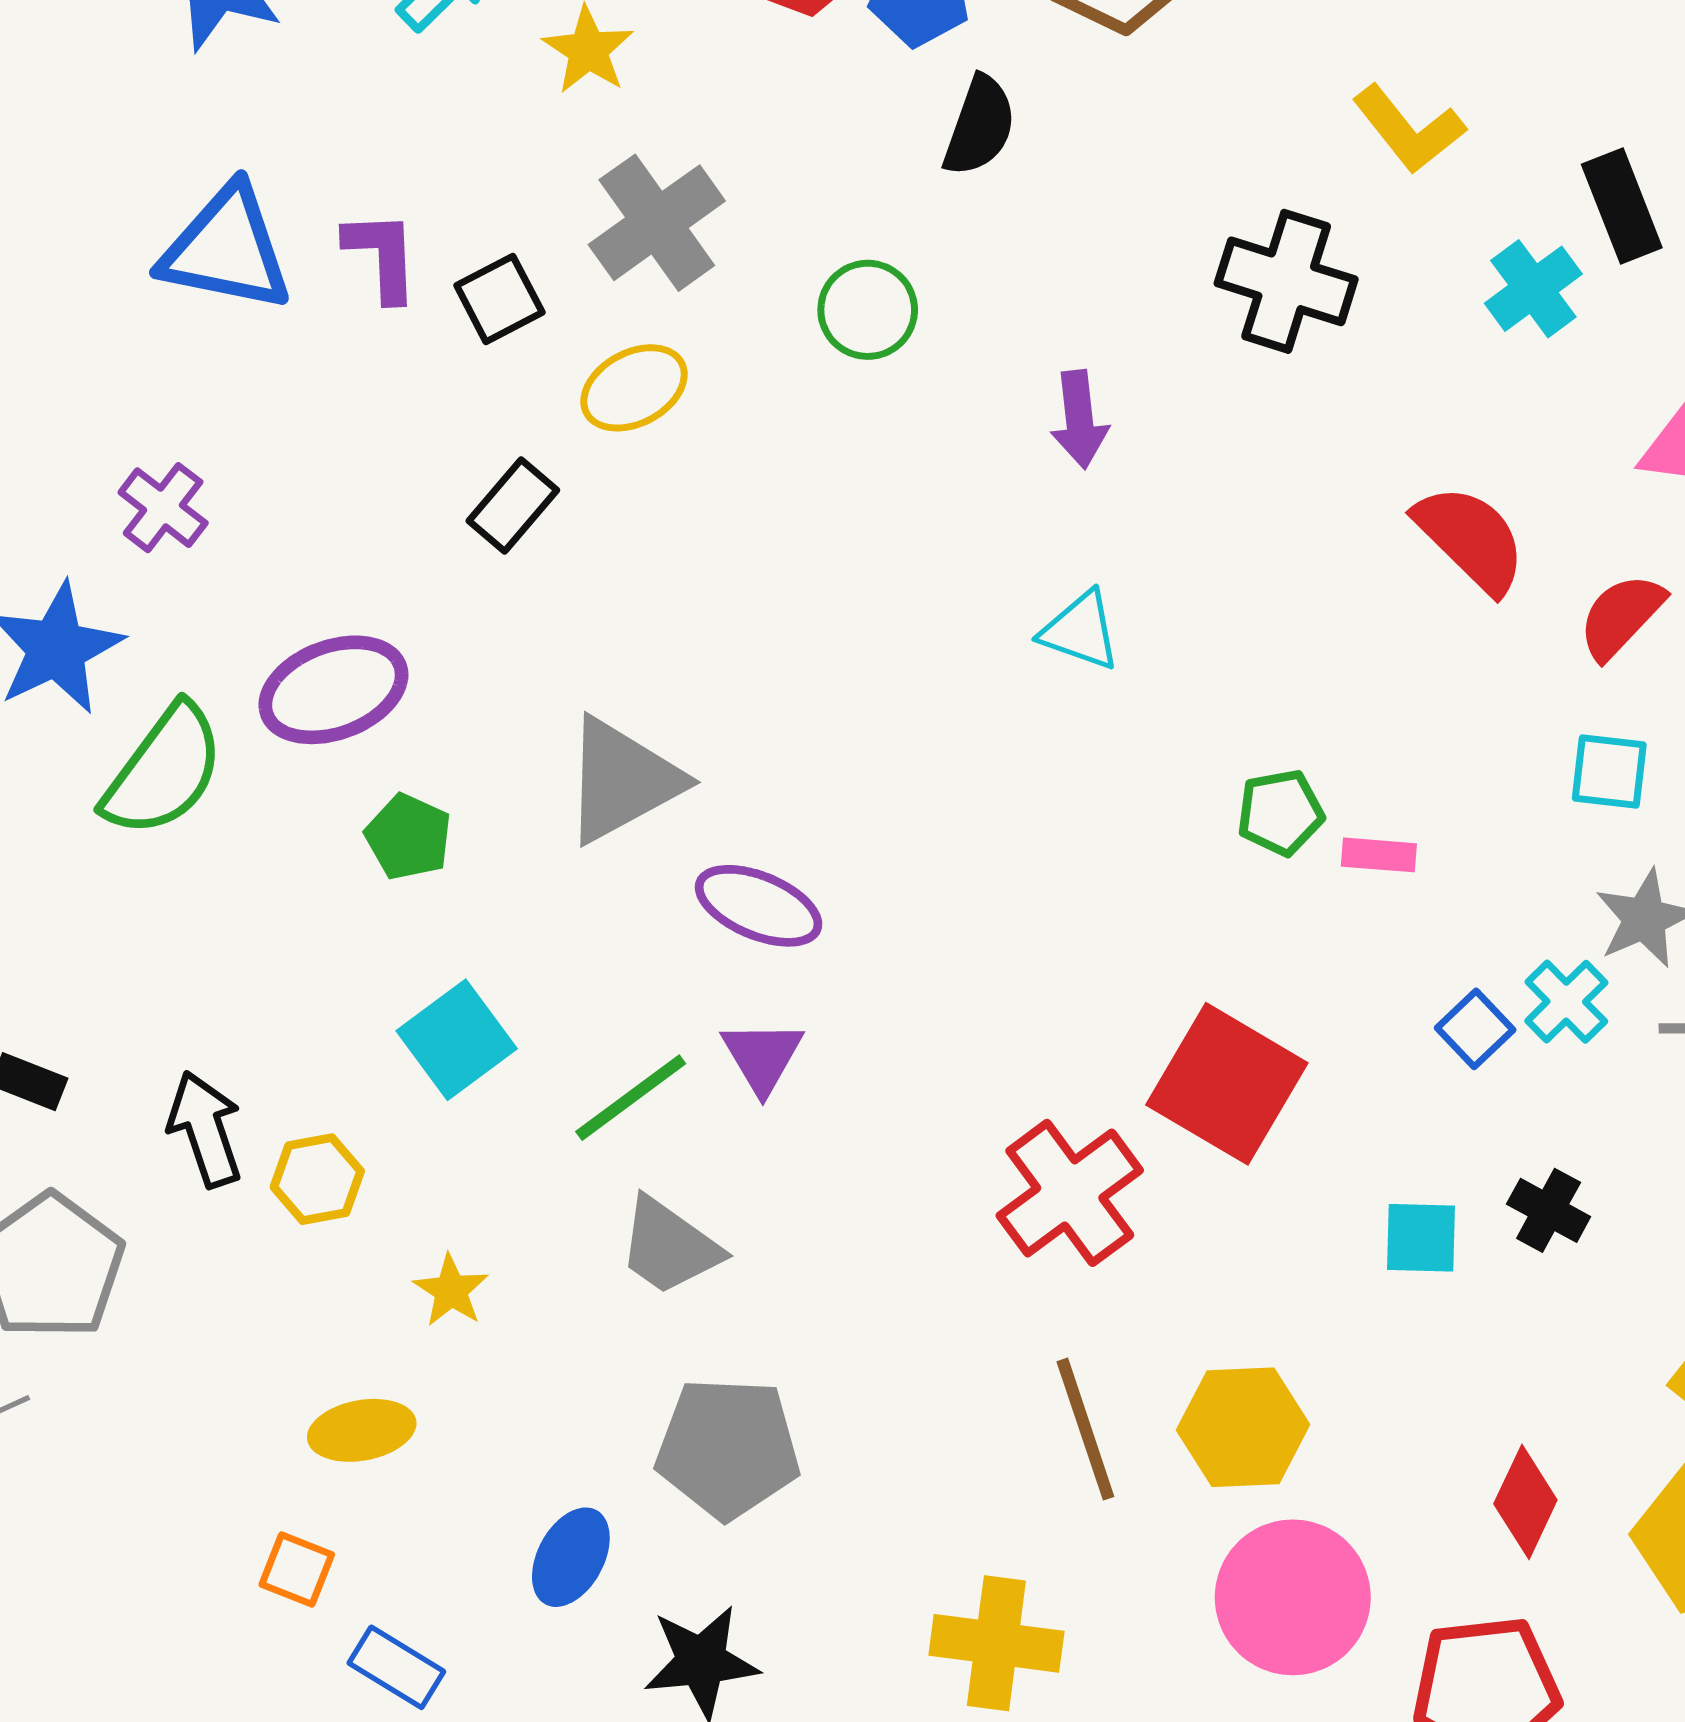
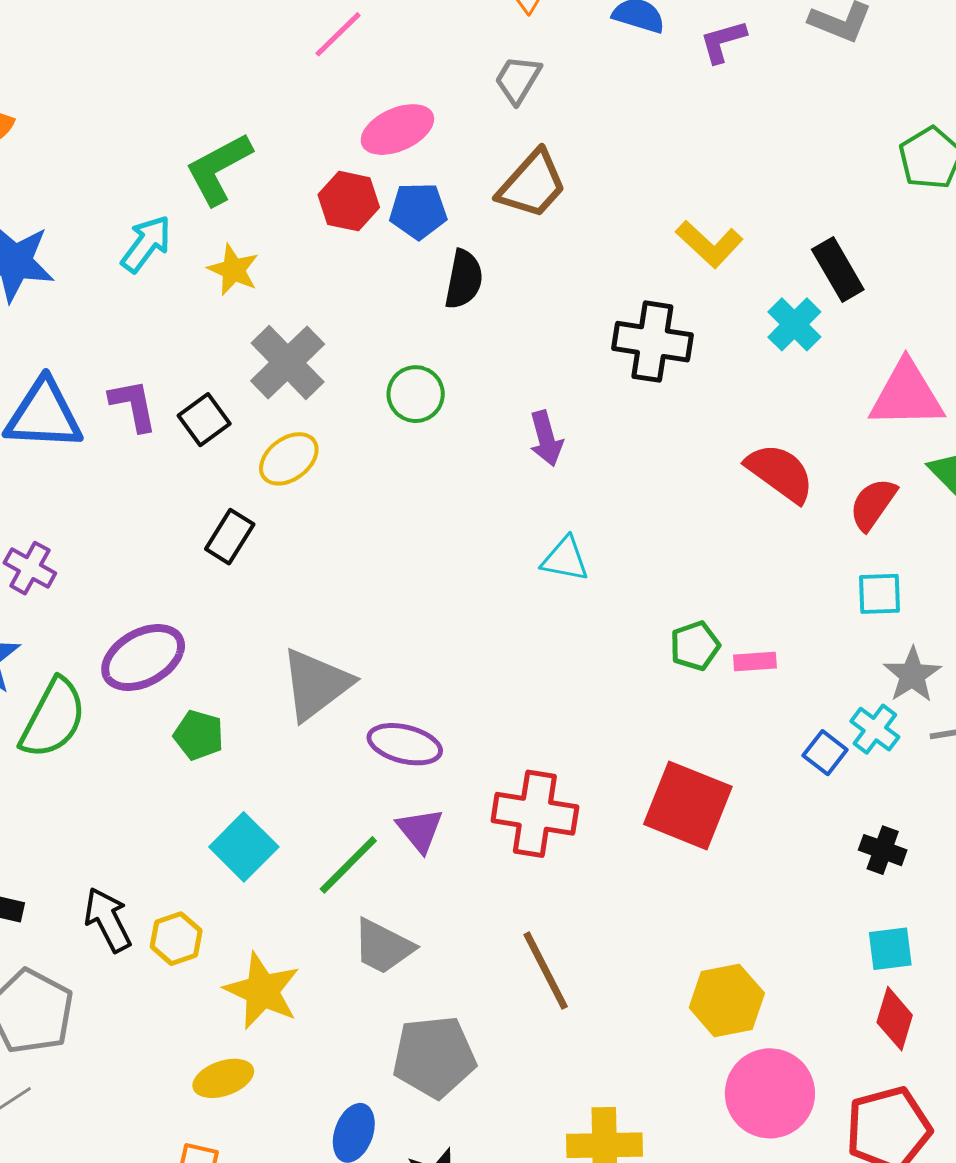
red cross: (1070, 1193) -> (535, 814), moved, turned -36
cyan square: (1421, 1238) -> (890, 949), moved
yellow star: (451, 1291) -> (262, 991), size x1.8
brown line: (1085, 1429) -> (546, 971), moved

